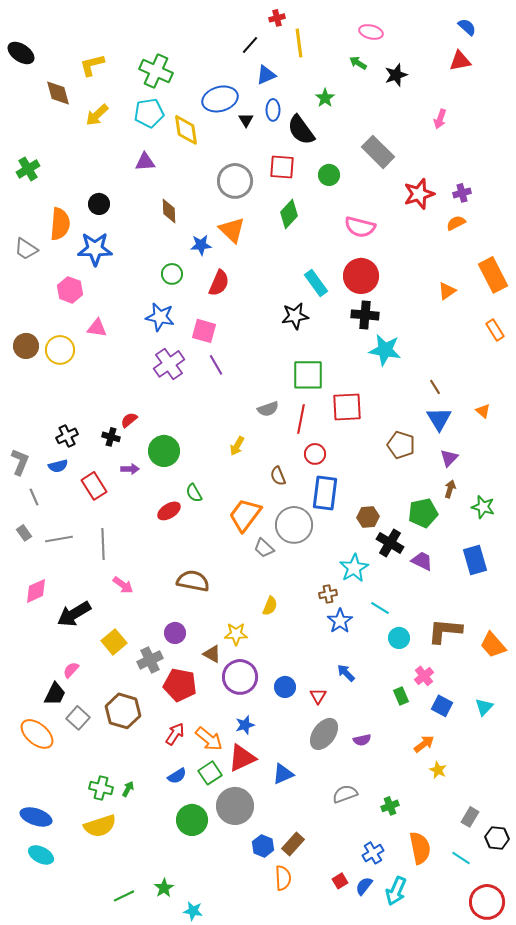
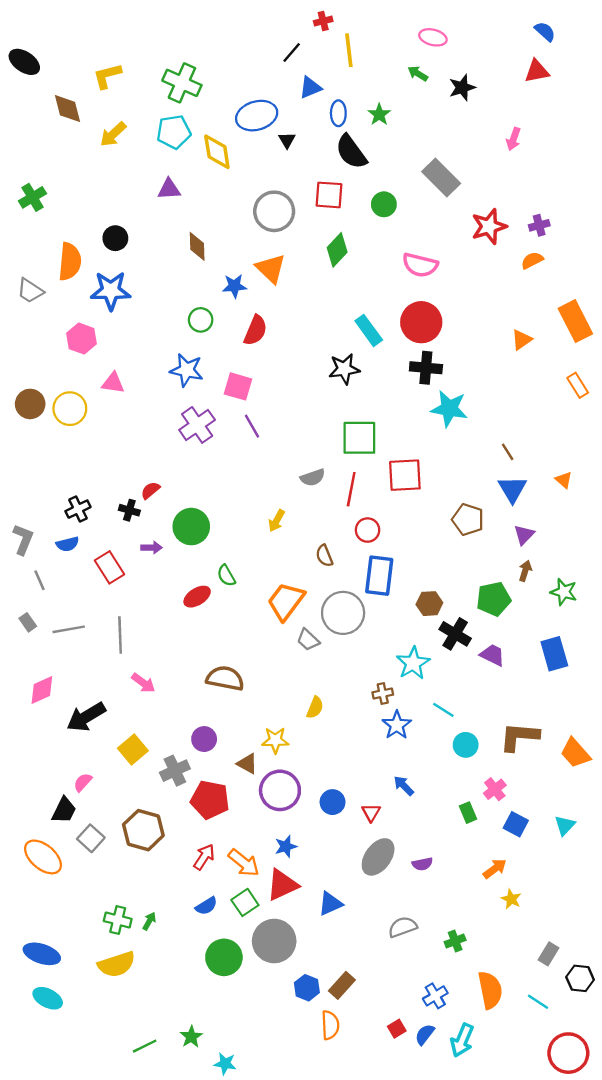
blue ellipse: (273, 110) -> (338, 113), moved

